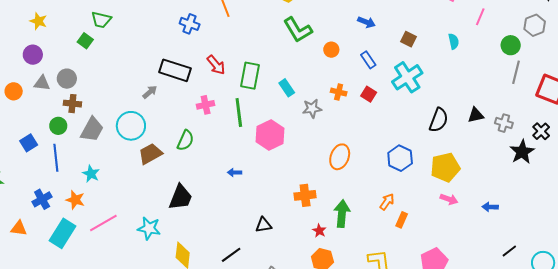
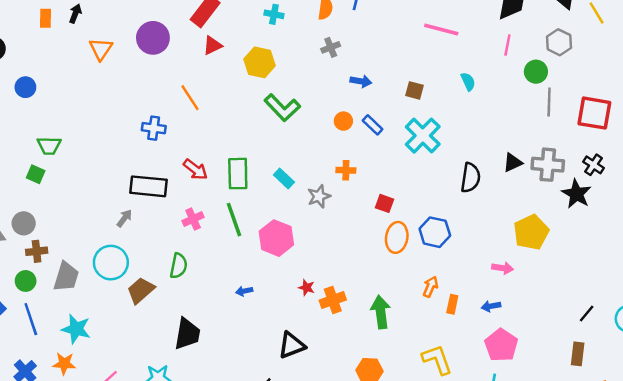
pink line: (480, 17) -> (507, 45), moved
orange circle: (331, 50) -> (343, 121), moved
red square: (369, 94) -> (385, 203), moved
gray cross: (504, 123) -> (548, 165), size x1.5
orange ellipse: (340, 157) -> (397, 237), moved
yellow pentagon: (445, 167) -> (531, 232), moved
cyan star: (91, 174) -> (76, 329), size x1.4
blue arrow: (490, 207) -> (491, 306), moved
black triangle: (264, 225) -> (292, 345), size x1.4
red star: (319, 231) -> (307, 288), moved

